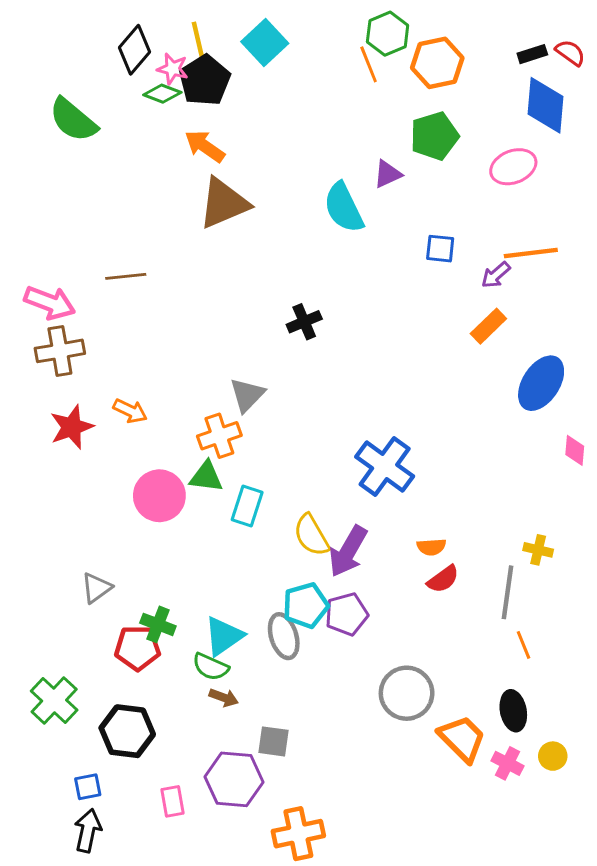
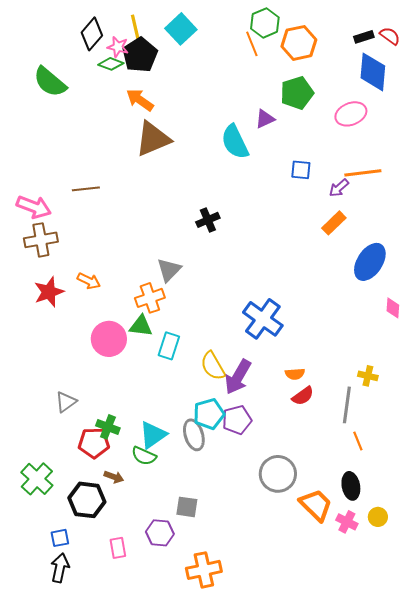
brown arrow: (224, 698) -> (114, 477), moved
purple hexagon: (234, 779) -> (160, 533), size x0.7

